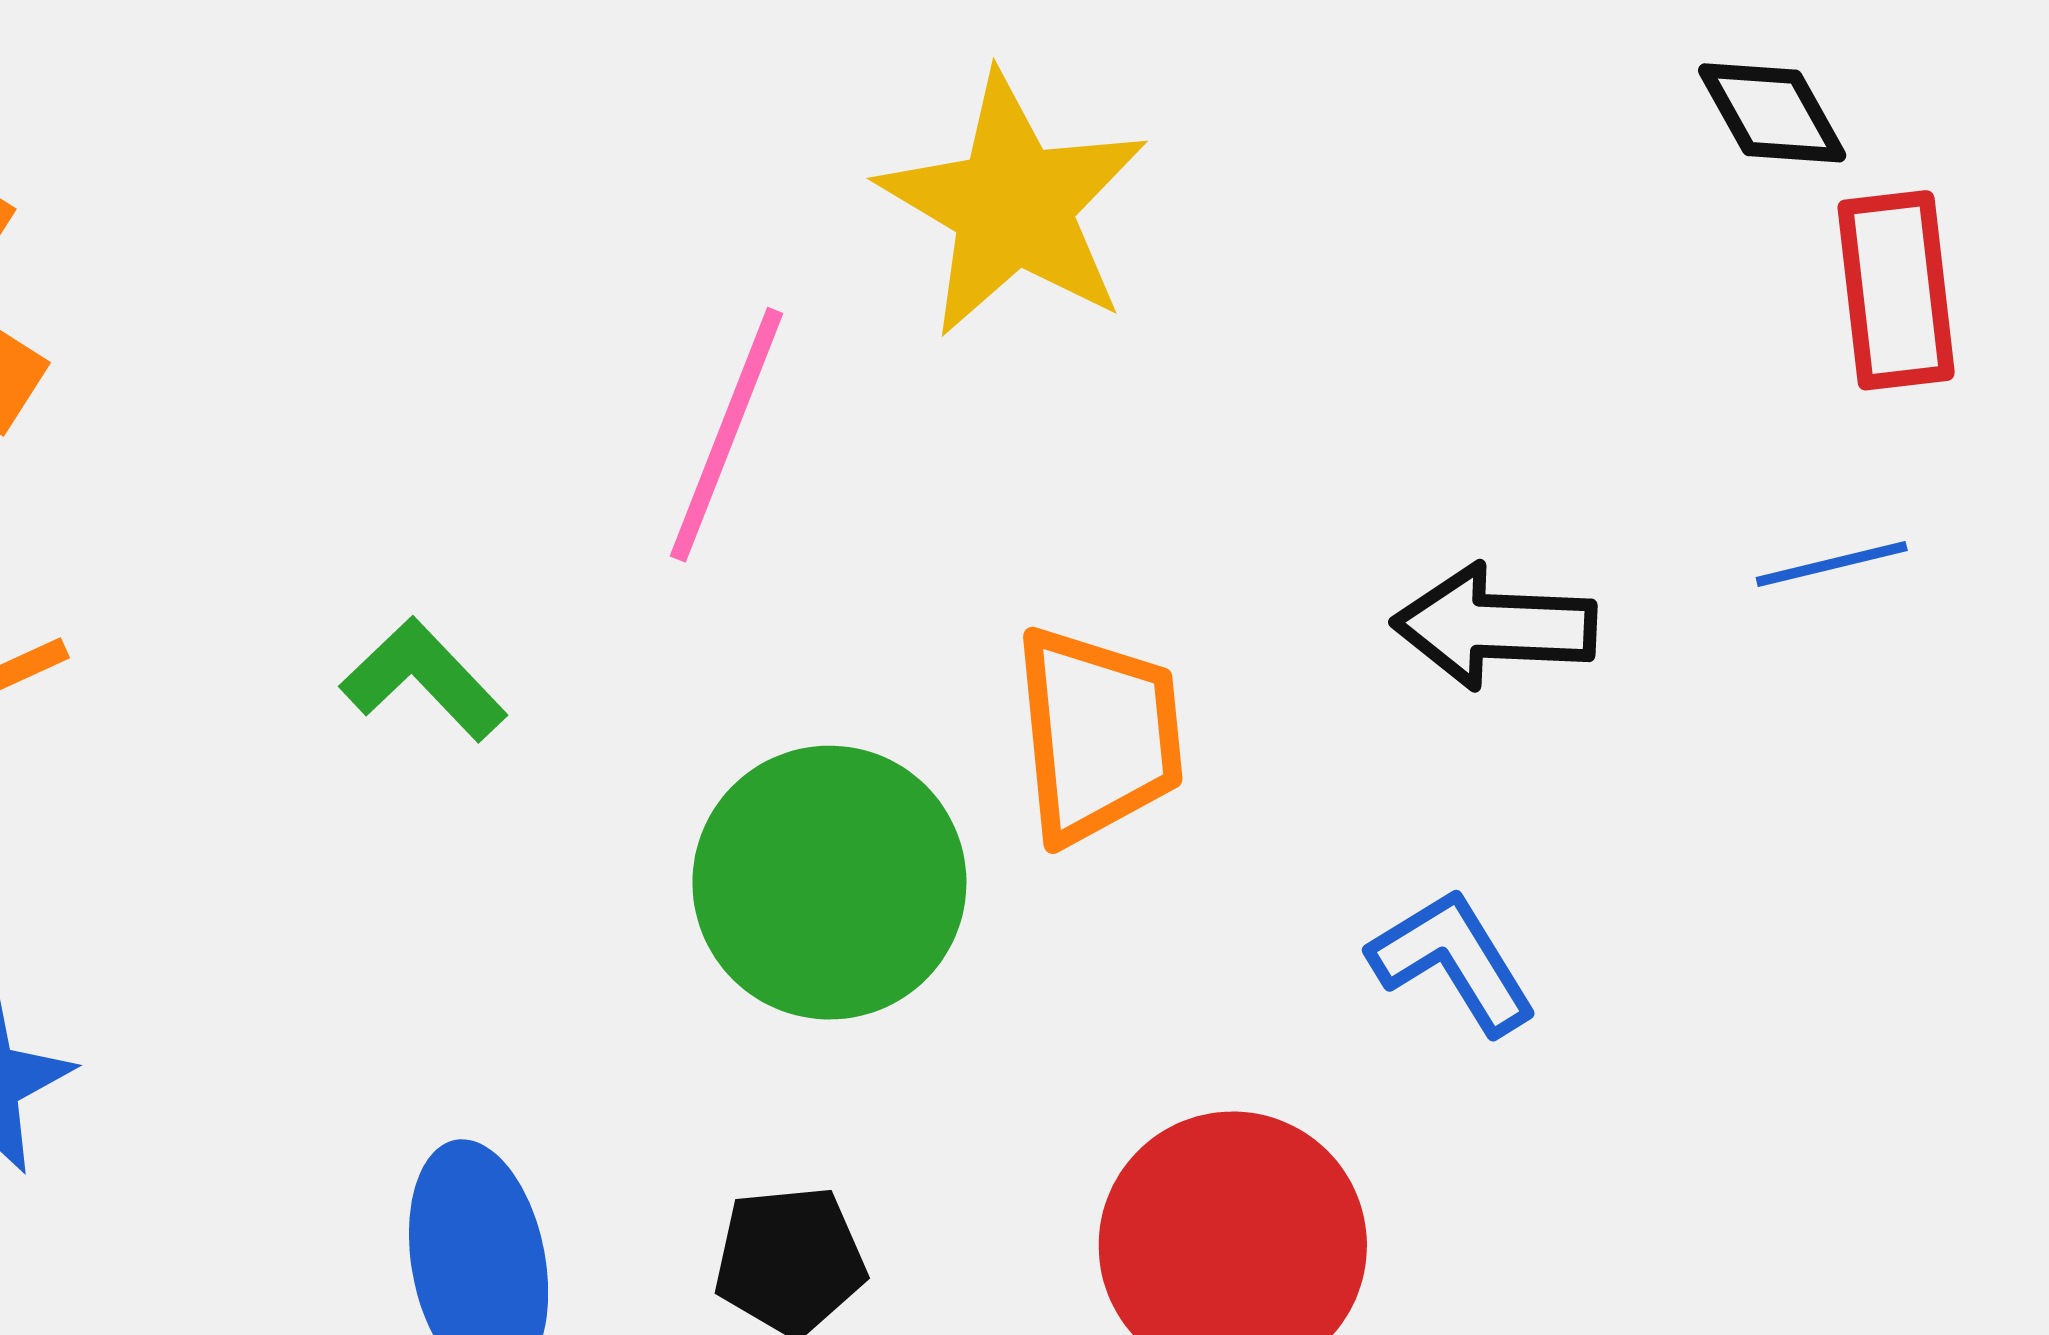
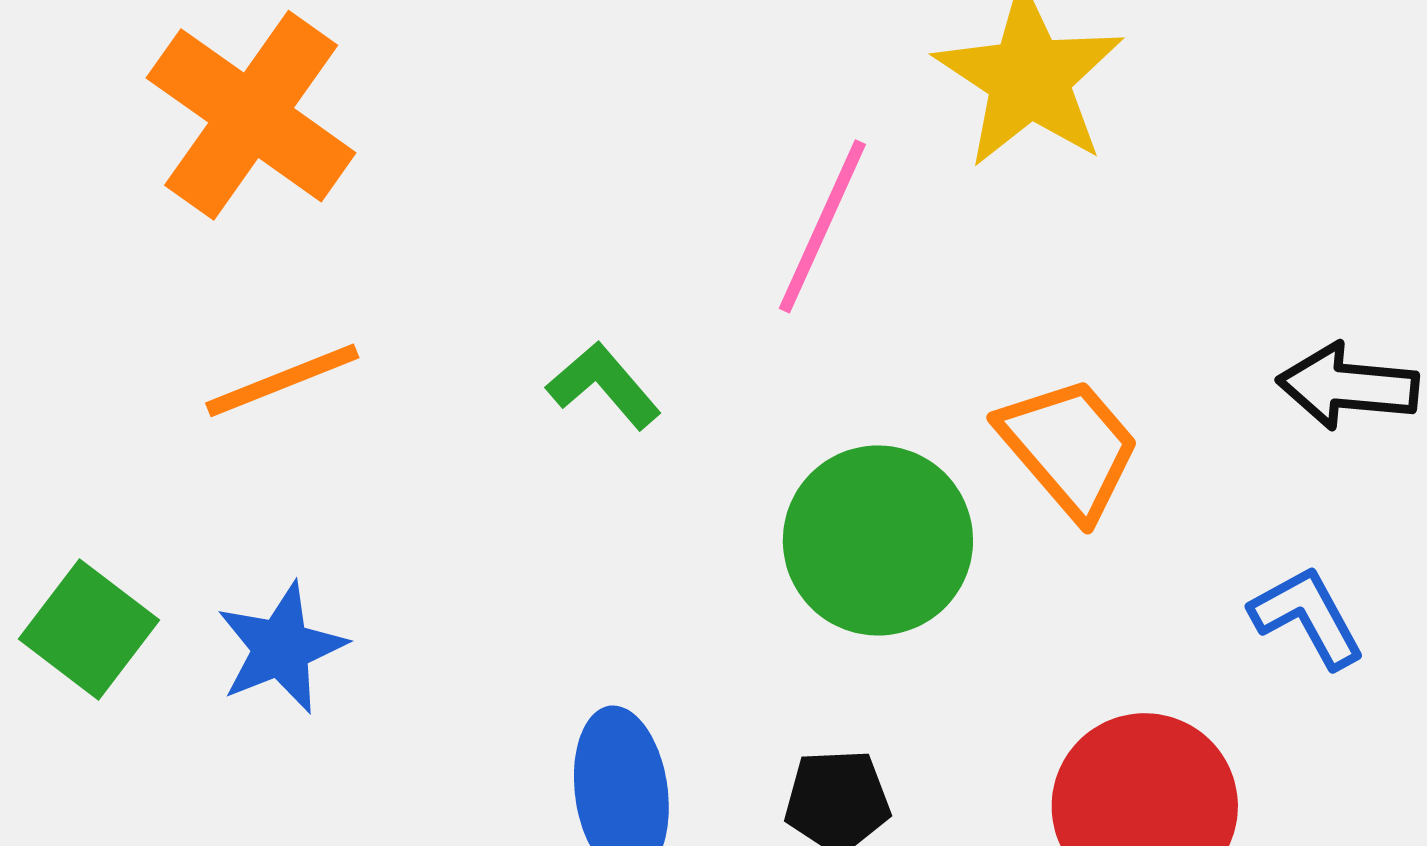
orange trapezoid: (1098, 735) -> (1069, 448), turned -38

